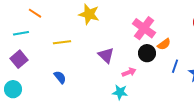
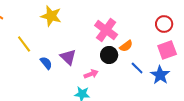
yellow line: (62, 42) -> (24, 44), turned 60
blue line: (175, 66) -> (137, 68), turned -64
blue semicircle: (60, 77) -> (46, 63), moved

